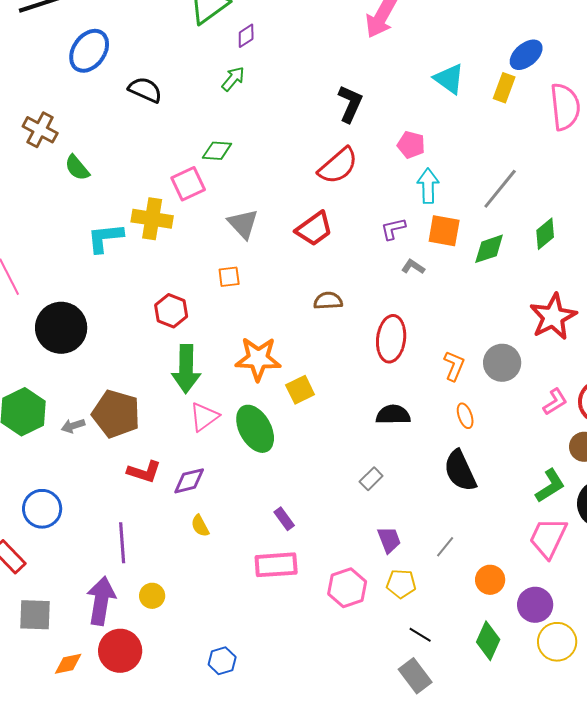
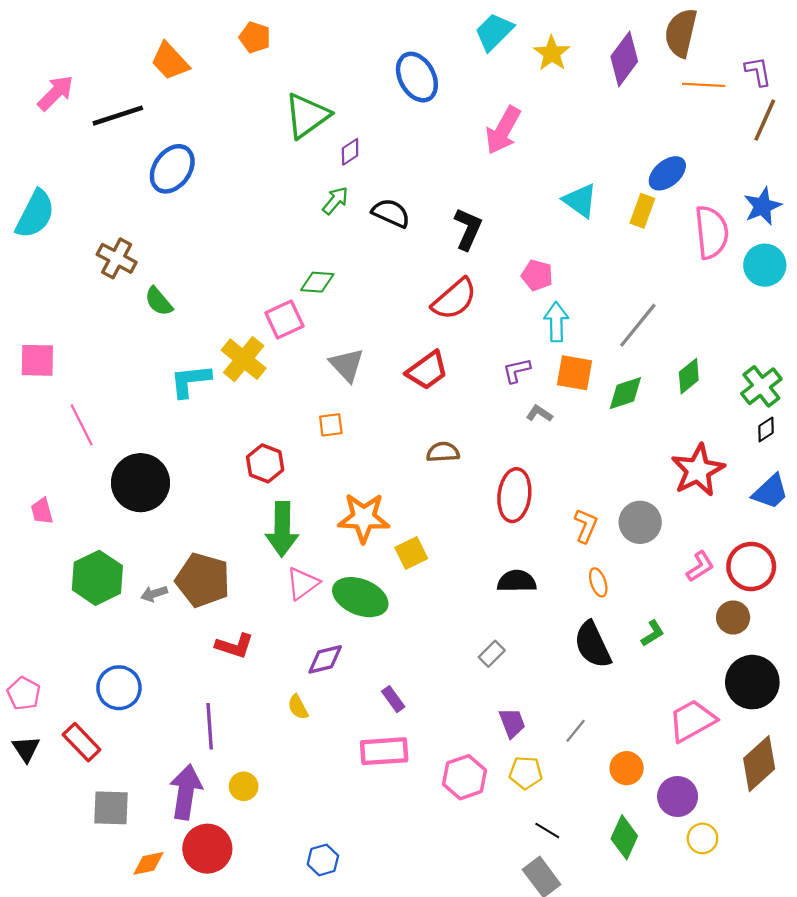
black semicircle: (145, 90) -> (391, 213), moved
yellow cross: (152, 219) -> (244, 359), turned 30
green ellipse: (255, 429) -> (360, 597), turned -39
purple diamond: (189, 481) -> (325, 659), moved
green L-shape: (550, 486) -> (653, 633), moved, size x0.7
pink trapezoid: (548, 538) -> (692, 721), turned 36
yellow circle: (557, 642) -> (702, 838), size x0.7

